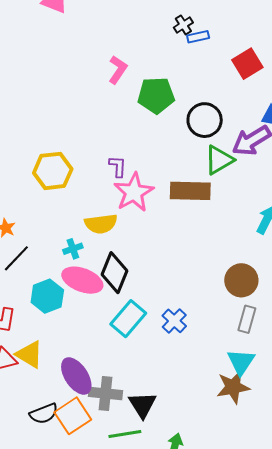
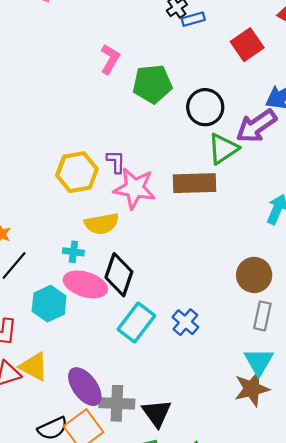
yellow hexagon: (53, 171) -> (77, 172), moved
pink star: (134, 192) -> (135, 188), turned -30
cyan cross: (73, 249) -> (73, 252), turned 30

